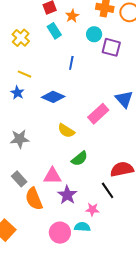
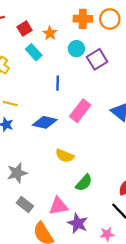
purple square: (111, 47) -> (97, 59), turned -36
pink rectangle: (98, 114) -> (80, 111), moved
gray rectangle: (19, 179) -> (25, 204), moved

